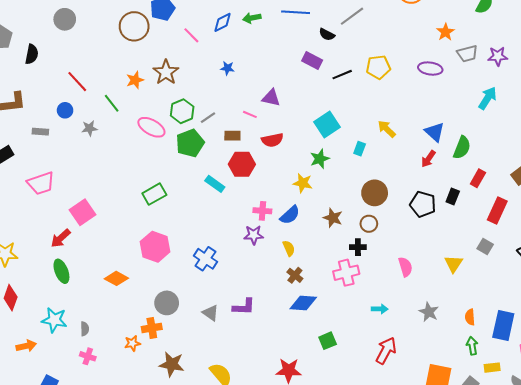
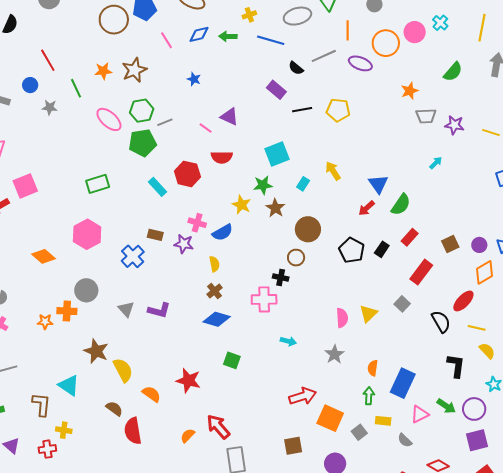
purple ellipse: (430, 69) -> (360, 63), moved
cyan arrow: (488, 98) -> (436, 163), size x0.6
brown rectangle: (232, 136) -> (155, 235), moved
brown star: (333, 218) -> (275, 208), moved
pink semicircle: (405, 267) -> (342, 318), moved
green square: (328, 341) -> (232, 360), turned 30
red arrow: (386, 351) -> (303, 396), moved, turned 32
brown star: (172, 364) -> (96, 351), moved

